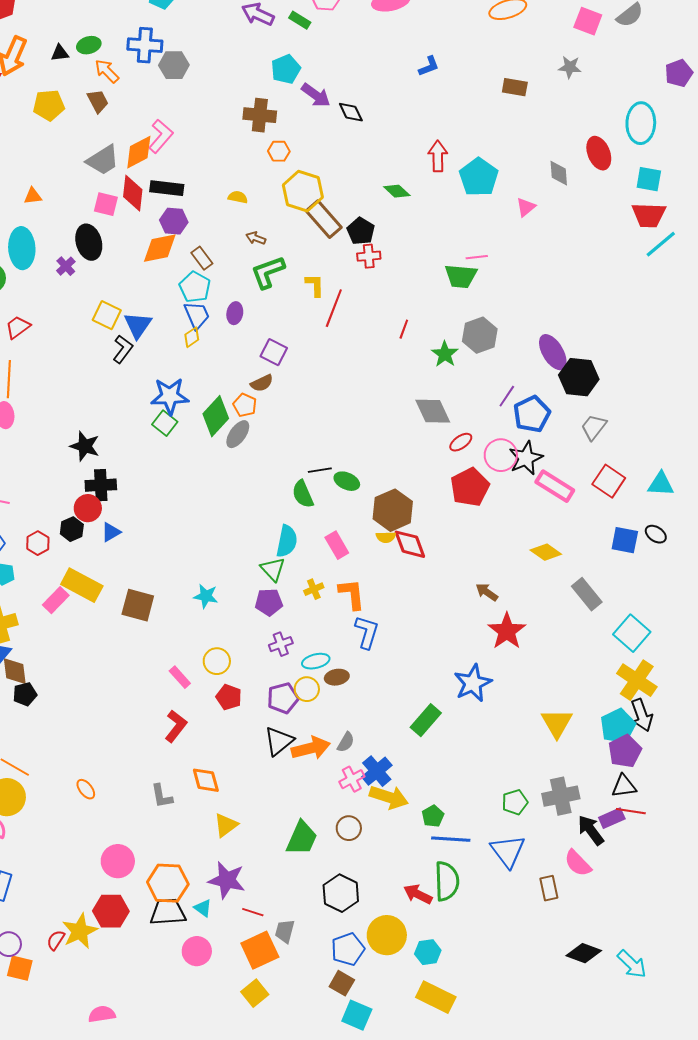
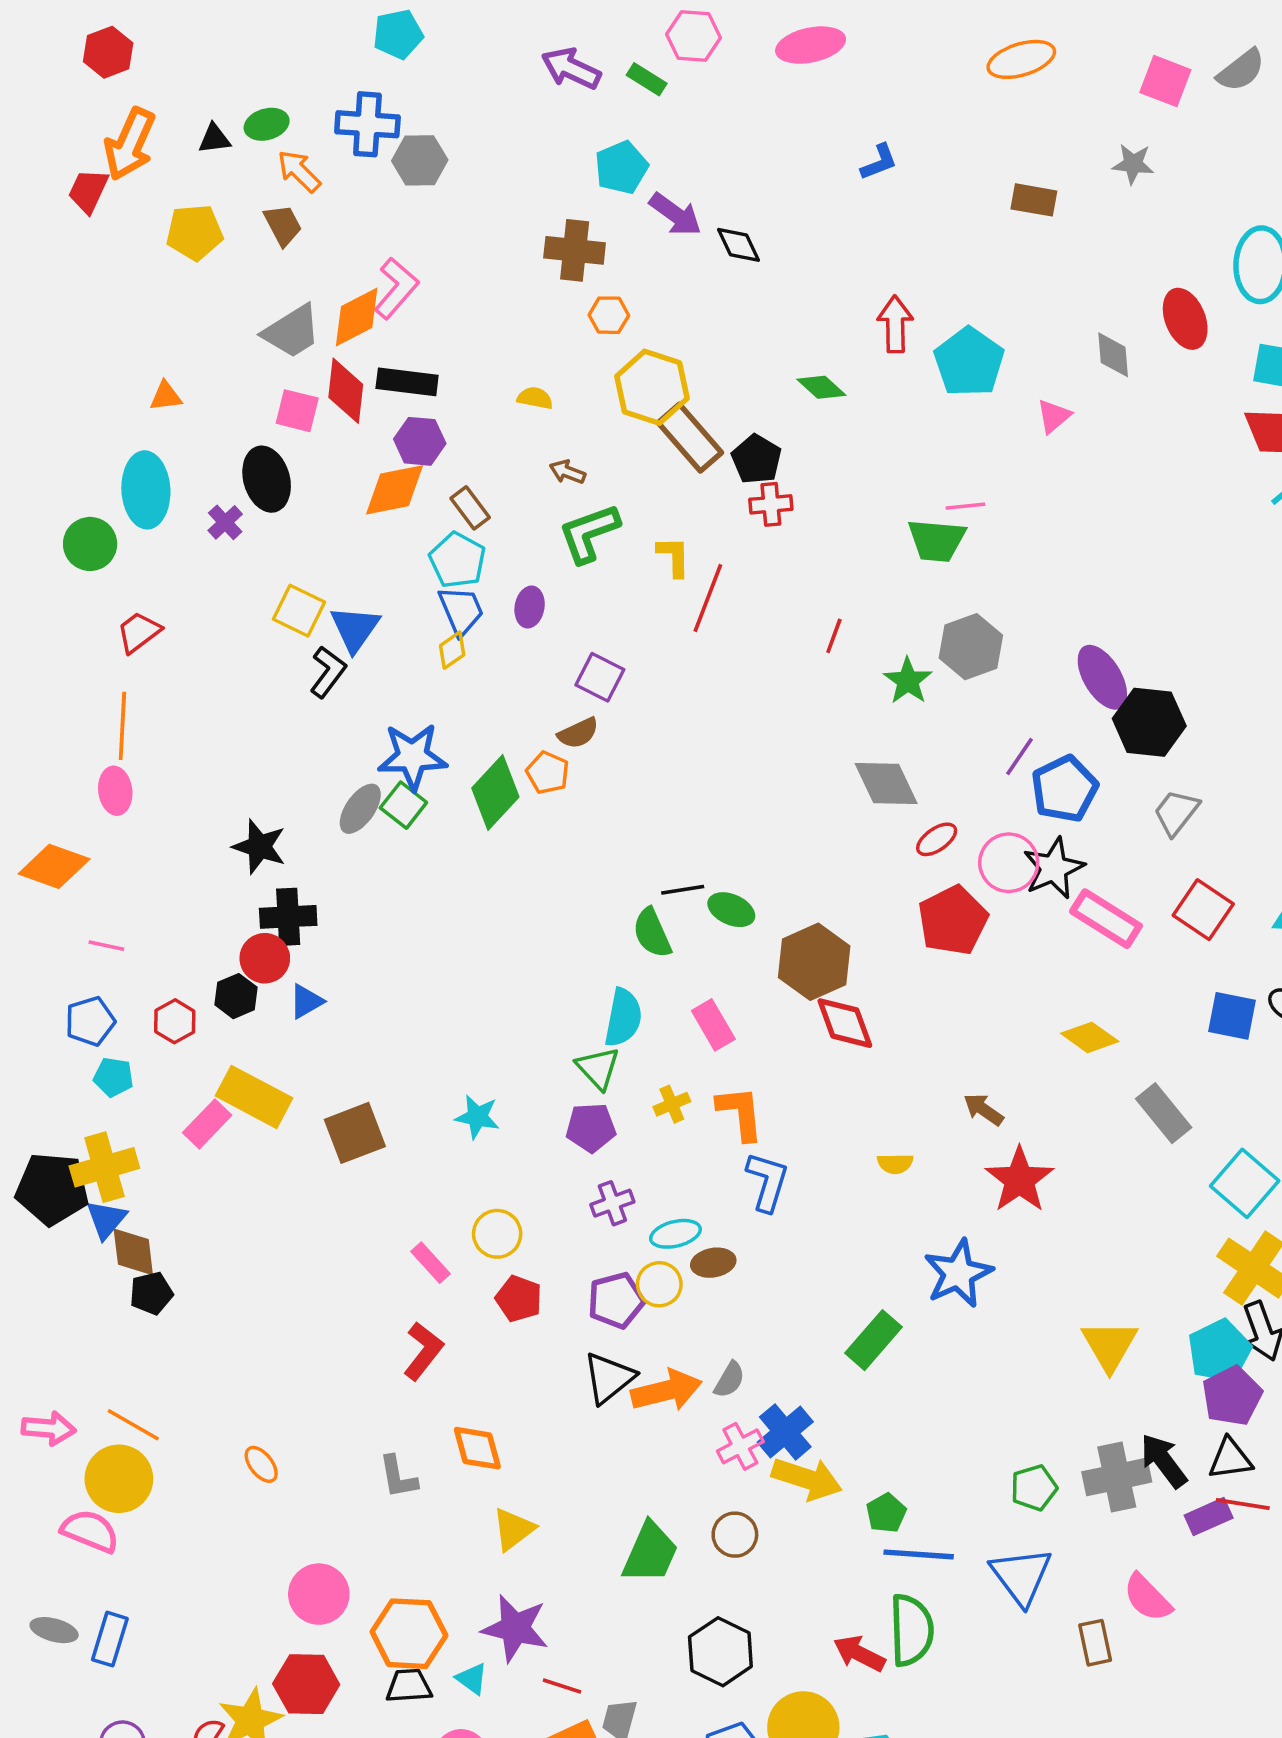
gray ellipse: (238, 434) -> (360, 809), moved
yellow semicircle: (386, 537) -> (895, 1164), moved
brown square: (138, 605) -> (355, 1133), turned -36
black arrow: (591, 830) -> (1164, 1461), moved
black trapezoid: (168, 912) -> (409, 1686), size x0.7

